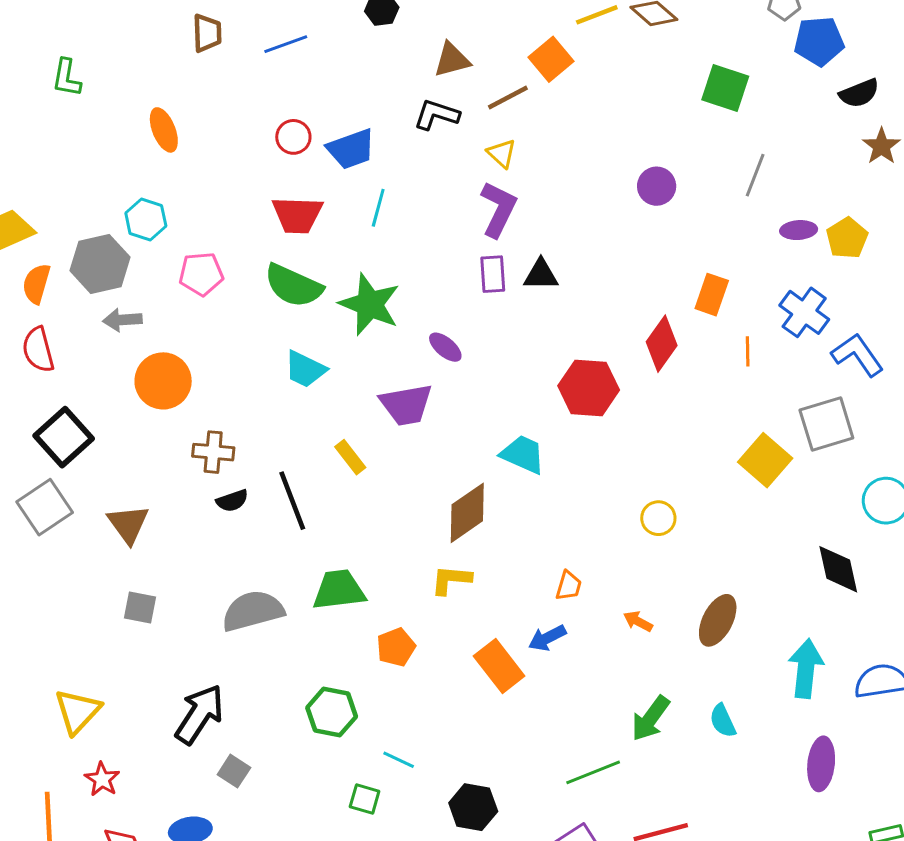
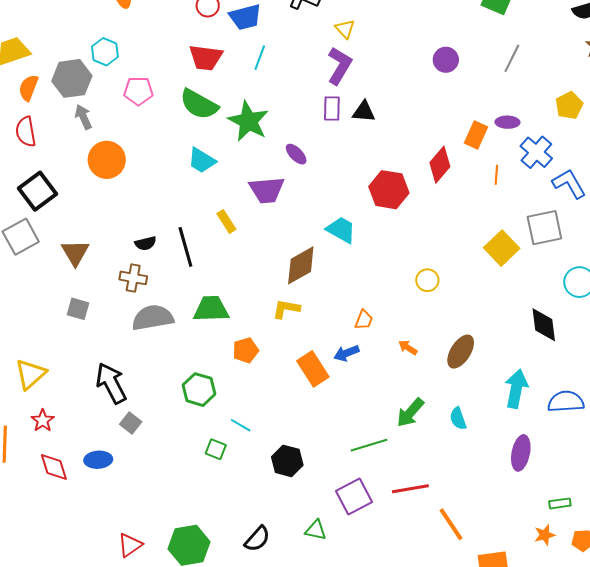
purple ellipse: (799, 230) -> (507, 122), moved
gray arrow: (122, 320) -> (83, 117), turned 65
brown cross: (213, 452) -> (133, 278), moved
black arrow: (199, 714) -> (111, 383), turned -66

